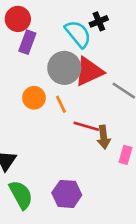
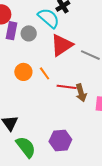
gray circle: (64, 68) -> (29, 33), moved, size x0.6

